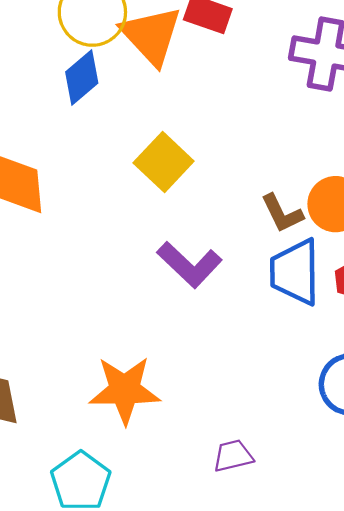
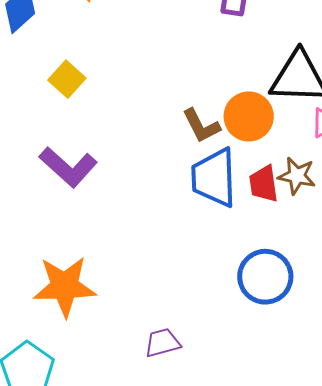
yellow square: (164, 162) -> (67, 79), moved, size x0.7
purple L-shape: (189, 265) -> (68, 167), moved

